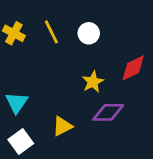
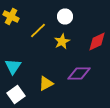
yellow line: (51, 32) -> (38, 30), moved, turned 72
yellow star: (93, 82) -> (62, 42), moved

